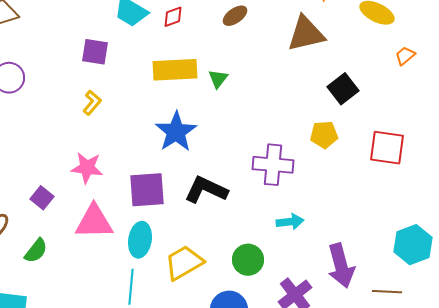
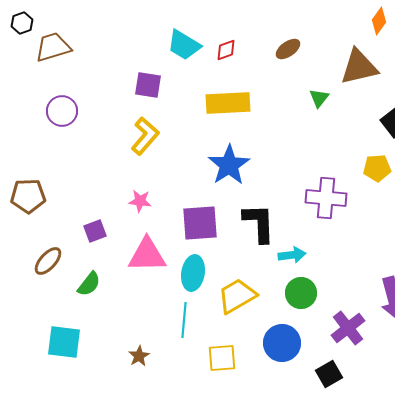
green triangle: (218, 79) -> (319, 98), moved
yellow L-shape: (92, 103) -> (145, 136), size x1.5
pink star: (87, 168) -> (140, 201), size x0.7
black L-shape: (206, 190) -> (259, 223), turned 63
purple square: (42, 198) -> (95, 231), turned 30
cyan arrow: (290, 222) -> (292, 255), moved

